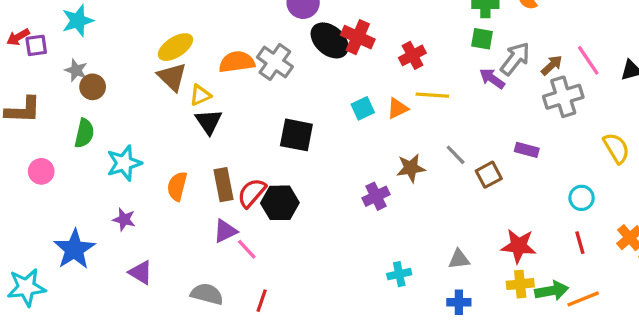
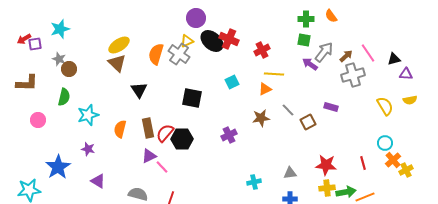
orange semicircle: (237, 62) -> (156, 54), turned -65
yellow triangle: (200, 95) -> (187, 41), moved
orange triangle: (398, 108) -> (265, 89), moved
purple cross: (376, 196) -> (229, 135), moved
cyan circle: (582, 198) -> (385, 143), moved

